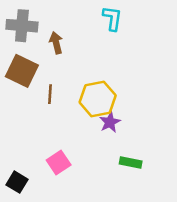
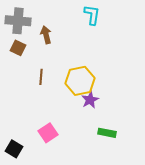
brown square: (22, 71) -> (18, 48), moved, size x0.6

